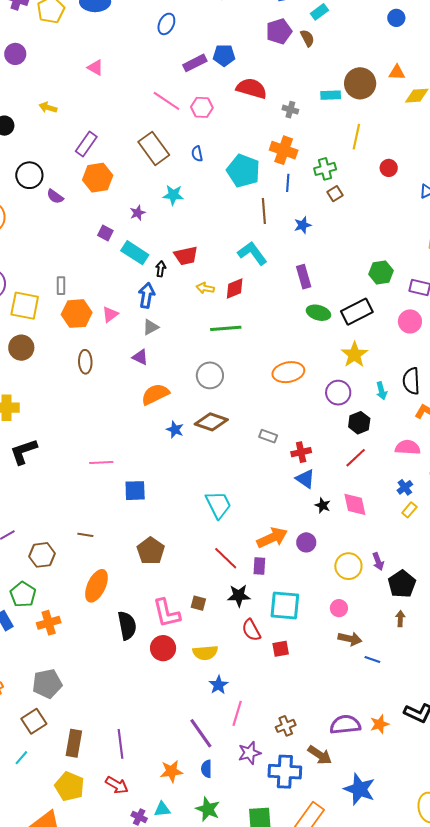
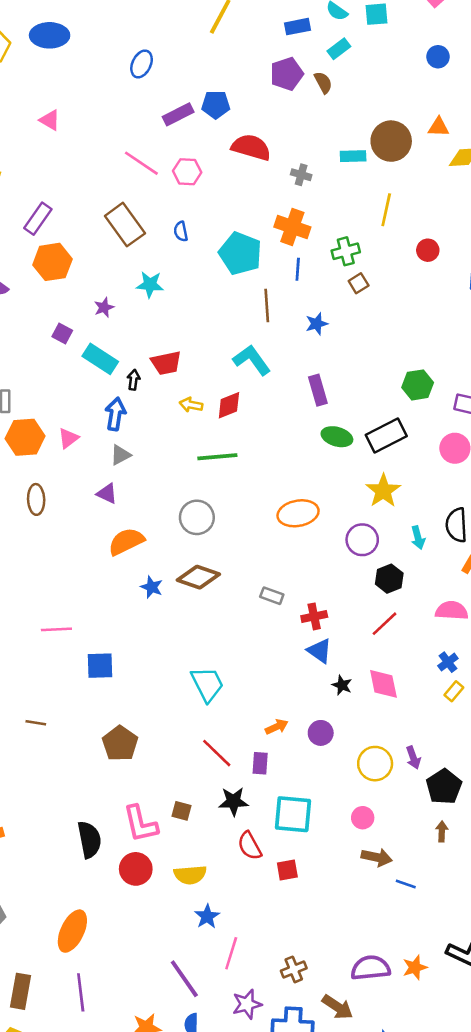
orange arrow: (272, 538) -> (277, 727), size x0.6
orange ellipse: (96, 586) -> (72, 931), moved

